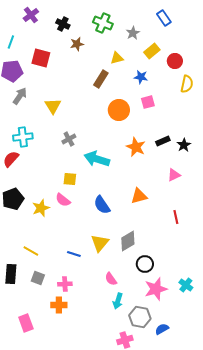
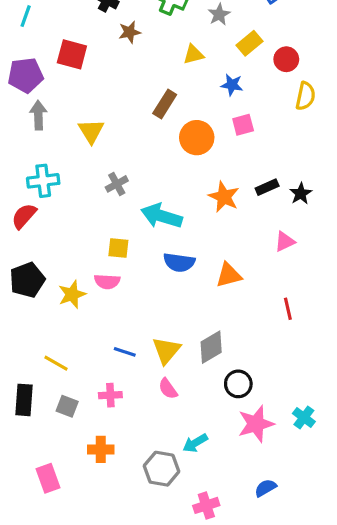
cyan line: (11, 42) -> (26, 16), moved
brown rectangle: (101, 79) -> (165, 104), moved
gray arrow: (20, 96) -> (38, 115), turned -36
pink semicircle: (63, 200) -> (107, 282), turned -35
blue semicircle: (102, 205) -> (179, 262), moved, turned -48
blue line: (74, 254) -> (125, 352), moved
pink semicircle: (111, 279) -> (168, 389), moved
pink cross: (65, 284) -> (110, 395), moved
cyan arrow: (118, 301) -> (195, 443), turned 42
gray hexagon: (140, 317) -> (162, 469), moved

